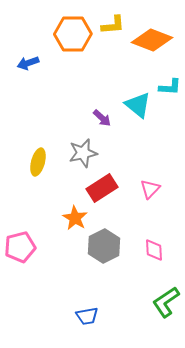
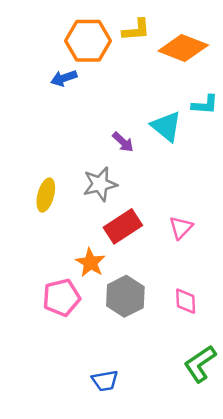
blue arrow: (28, 63) -> (64, 78), moved
pink pentagon: (20, 247) -> (61, 297), moved

